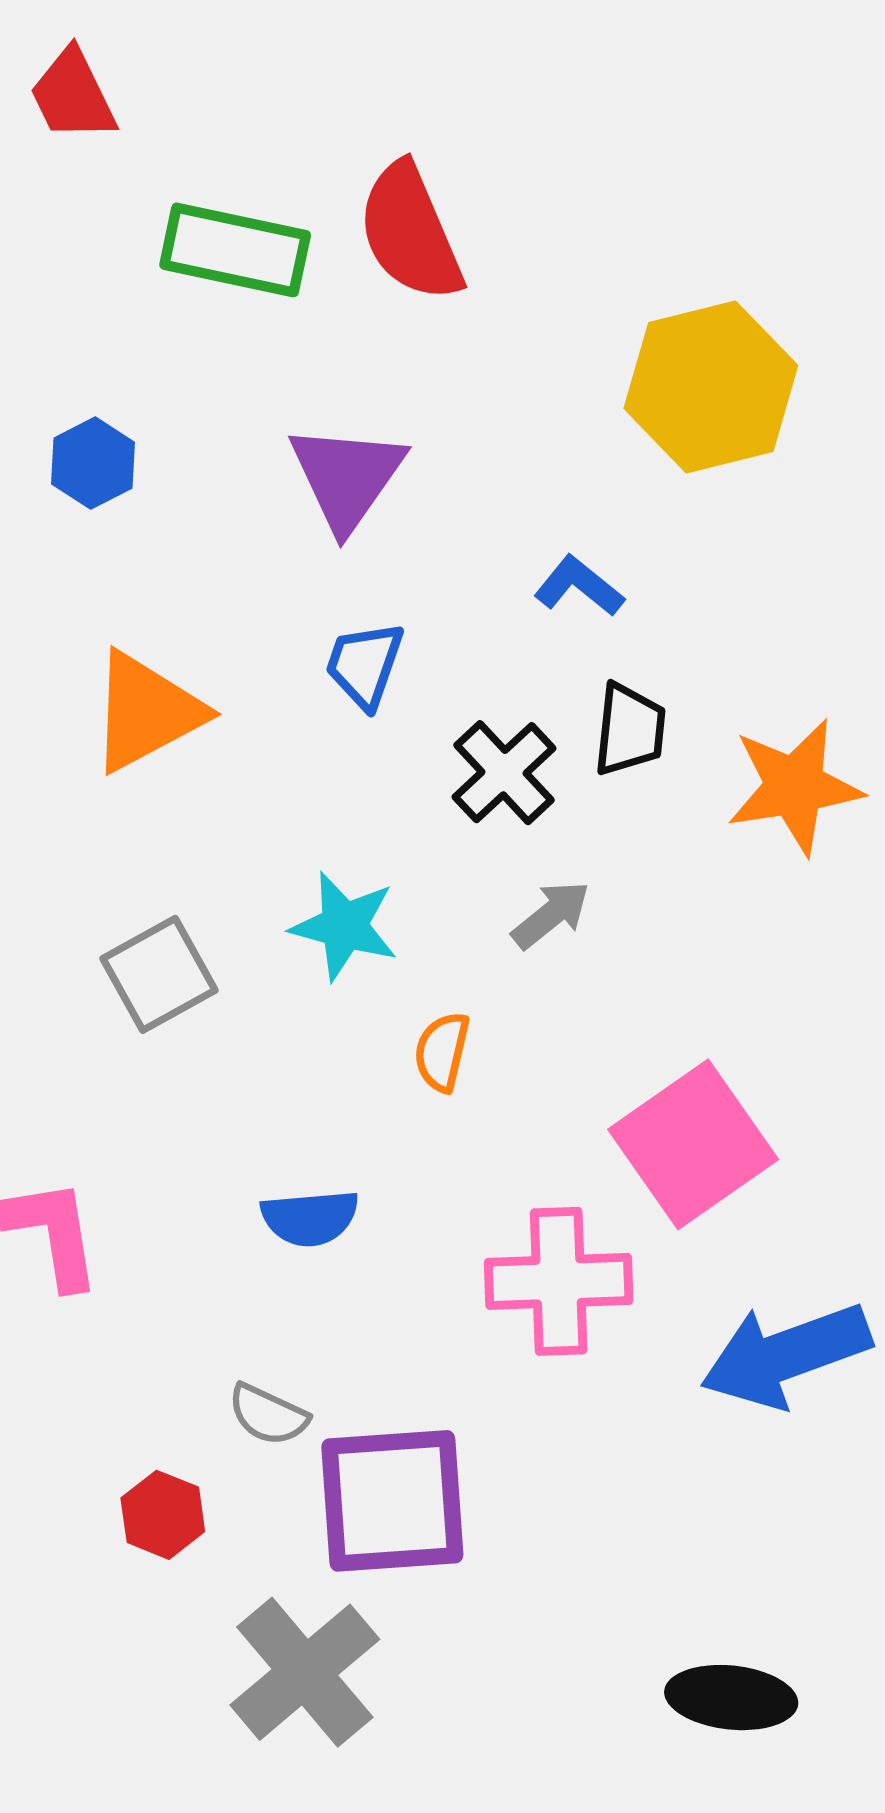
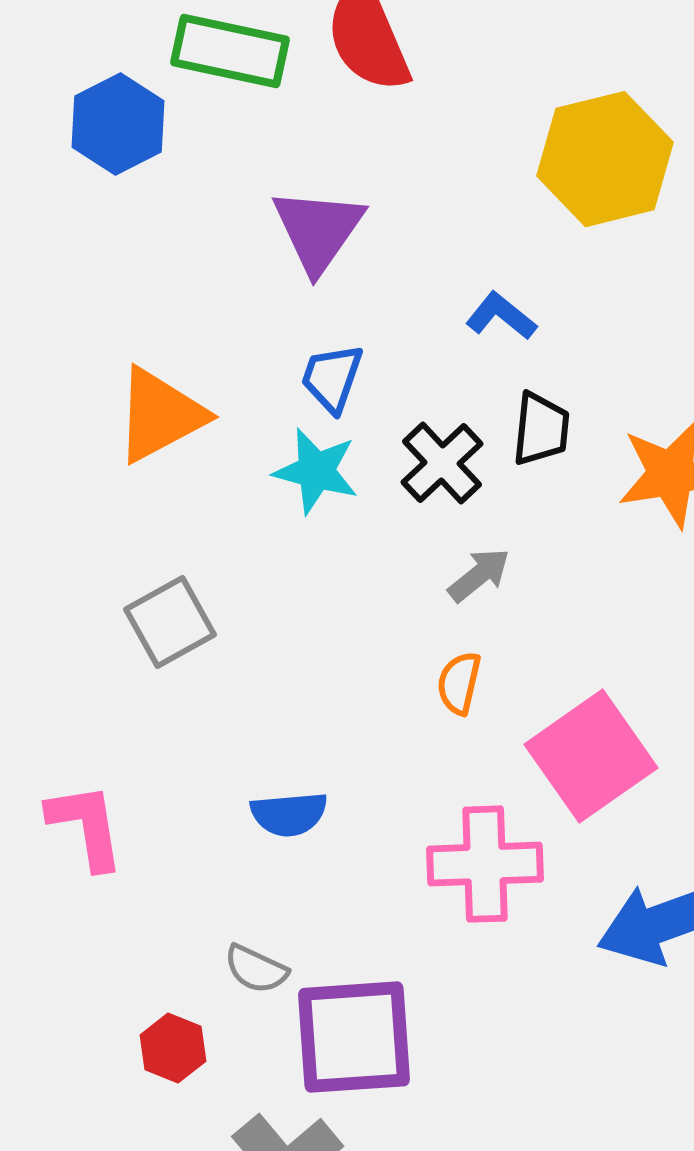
blue hexagon: (93, 463) -> (118, 124), moved, size x1.4
cyan star: (344, 926) -> (316, 471), moved
orange semicircle: (442, 1052) -> (459, 683), moved

